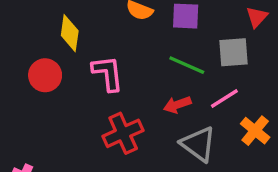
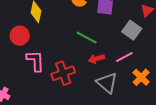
gray square: (233, 52) -> (132, 30), turned 36
green line: (187, 65) -> (87, 38), moved
pink L-shape: (108, 73) -> (35, 61), moved

